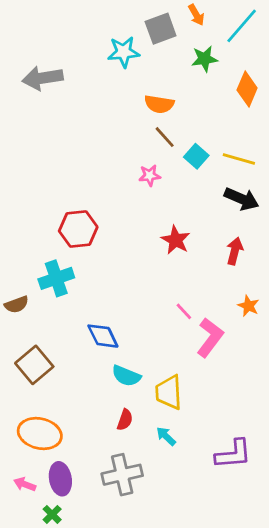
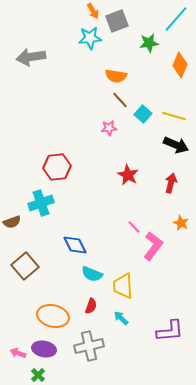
orange arrow: (196, 15) -> (93, 11), moved
orange ellipse: (40, 434) -> (53, 316), moved
purple ellipse: (60, 479) -> (44, 349), turned -70

